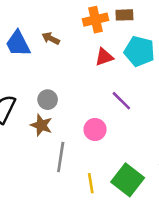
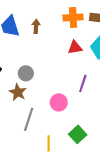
brown arrow: (51, 38) -> (36, 26), turned 56
purple line: (121, 101) -> (83, 84), turned 54
green square: (128, 180) -> (78, 134), moved, size x0.7

